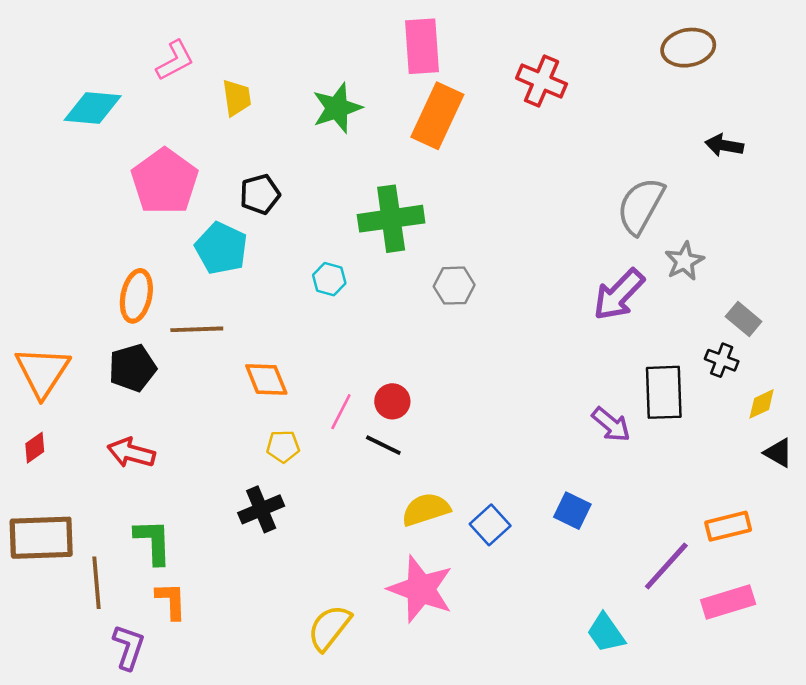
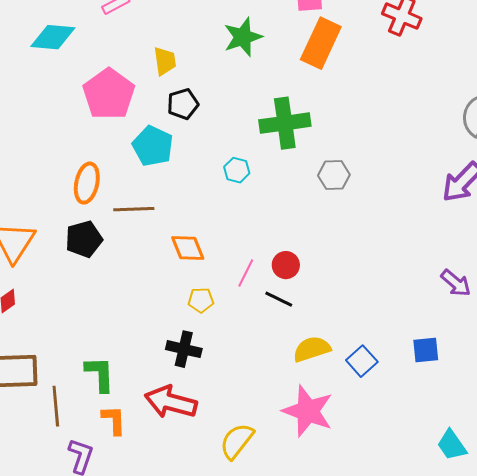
yellow trapezoid: (237, 98) -> (165, 61), moved
red arrow: (131, 453) -> (171, 402), moved, size x1.4
black cross: (261, 509) -> (184, 349), turned 36
blue square: (572, 511) -> (426, 350), turned -32

